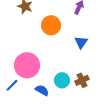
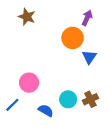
orange circle: (51, 25) -> (73, 38), moved
pink circle: (27, 65) -> (29, 83), size x0.7

